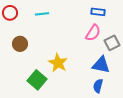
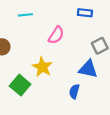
pink semicircle: (93, 33) -> (56, 35), moved
blue semicircle: (98, 86) -> (74, 91), moved

